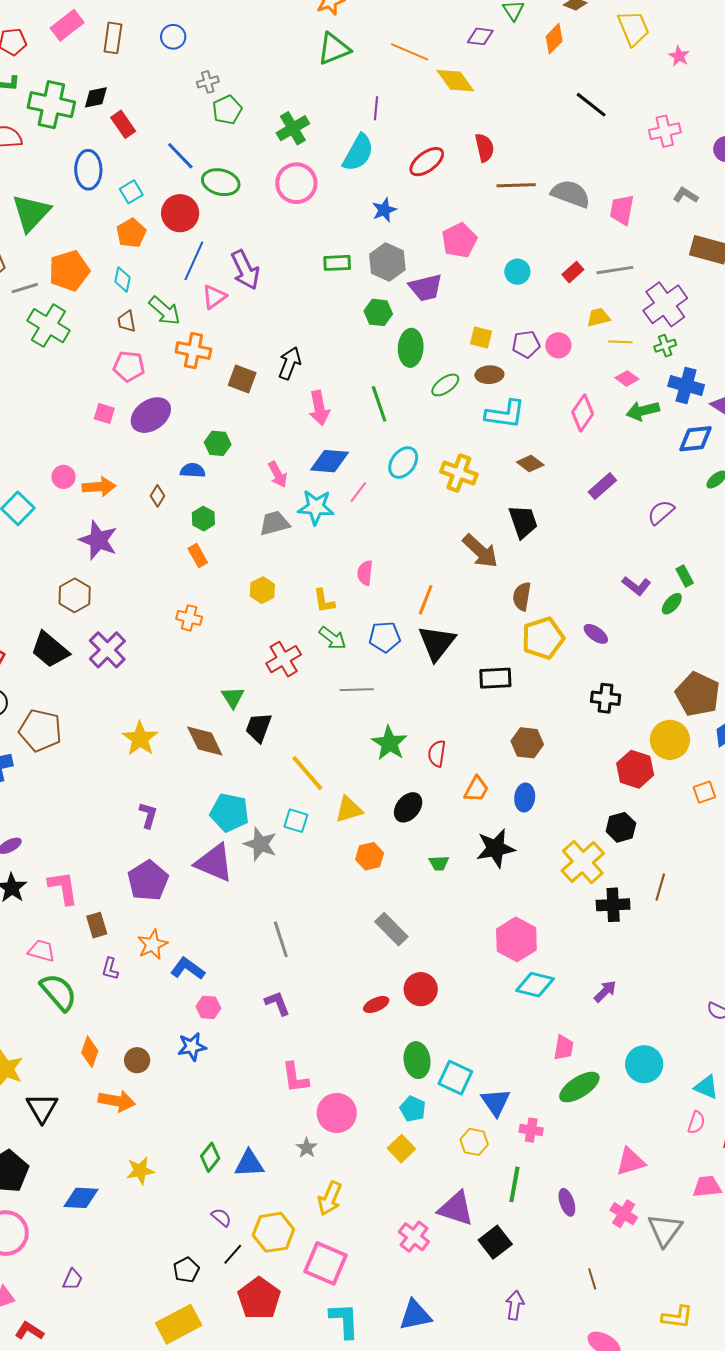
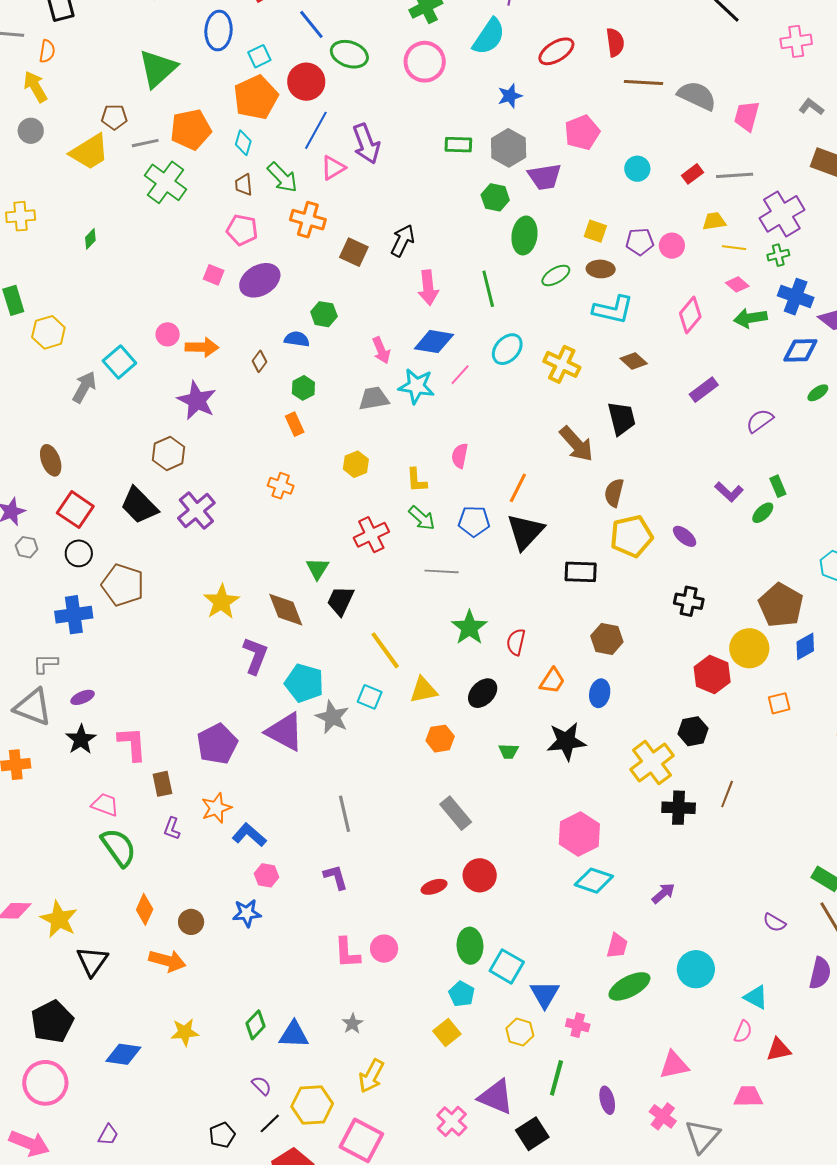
orange pentagon: (131, 233) -> (256, 97), size x1.5
purple L-shape: (148, 815) -> (255, 656), moved, size x1.4
pink circle: (337, 1113) -> (384, 949), moved, size x0.7

